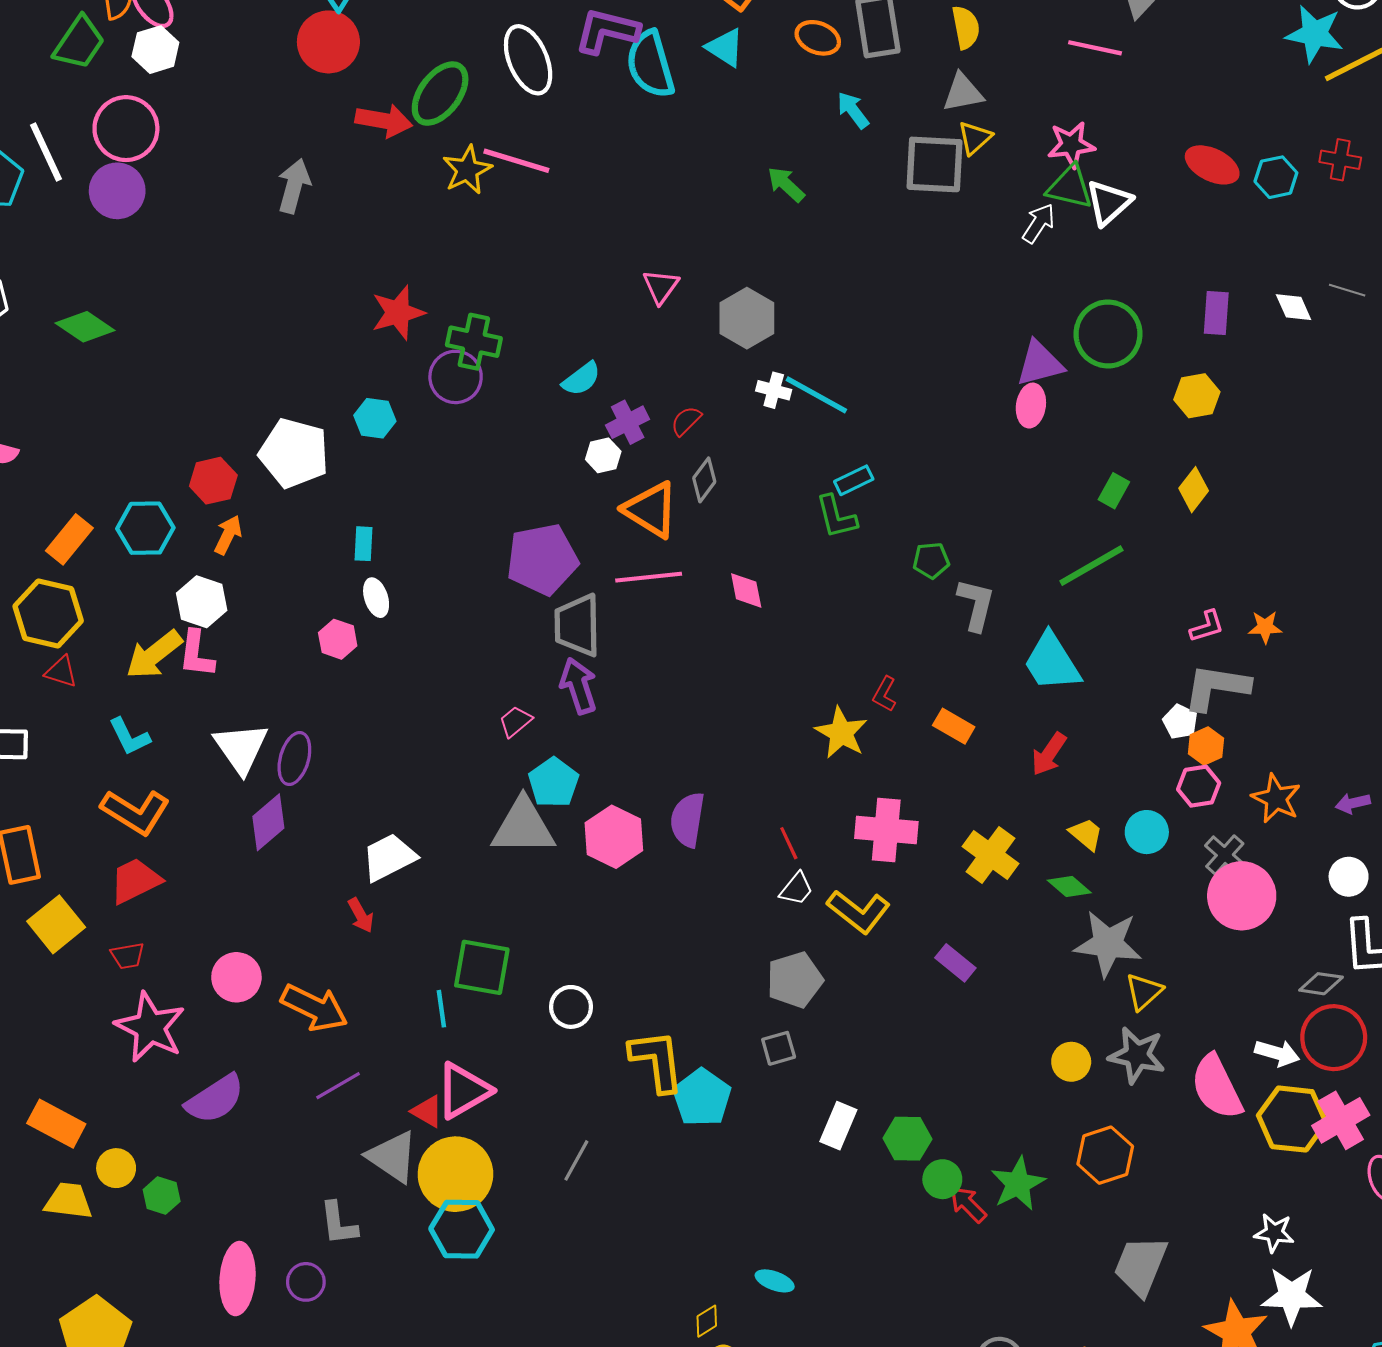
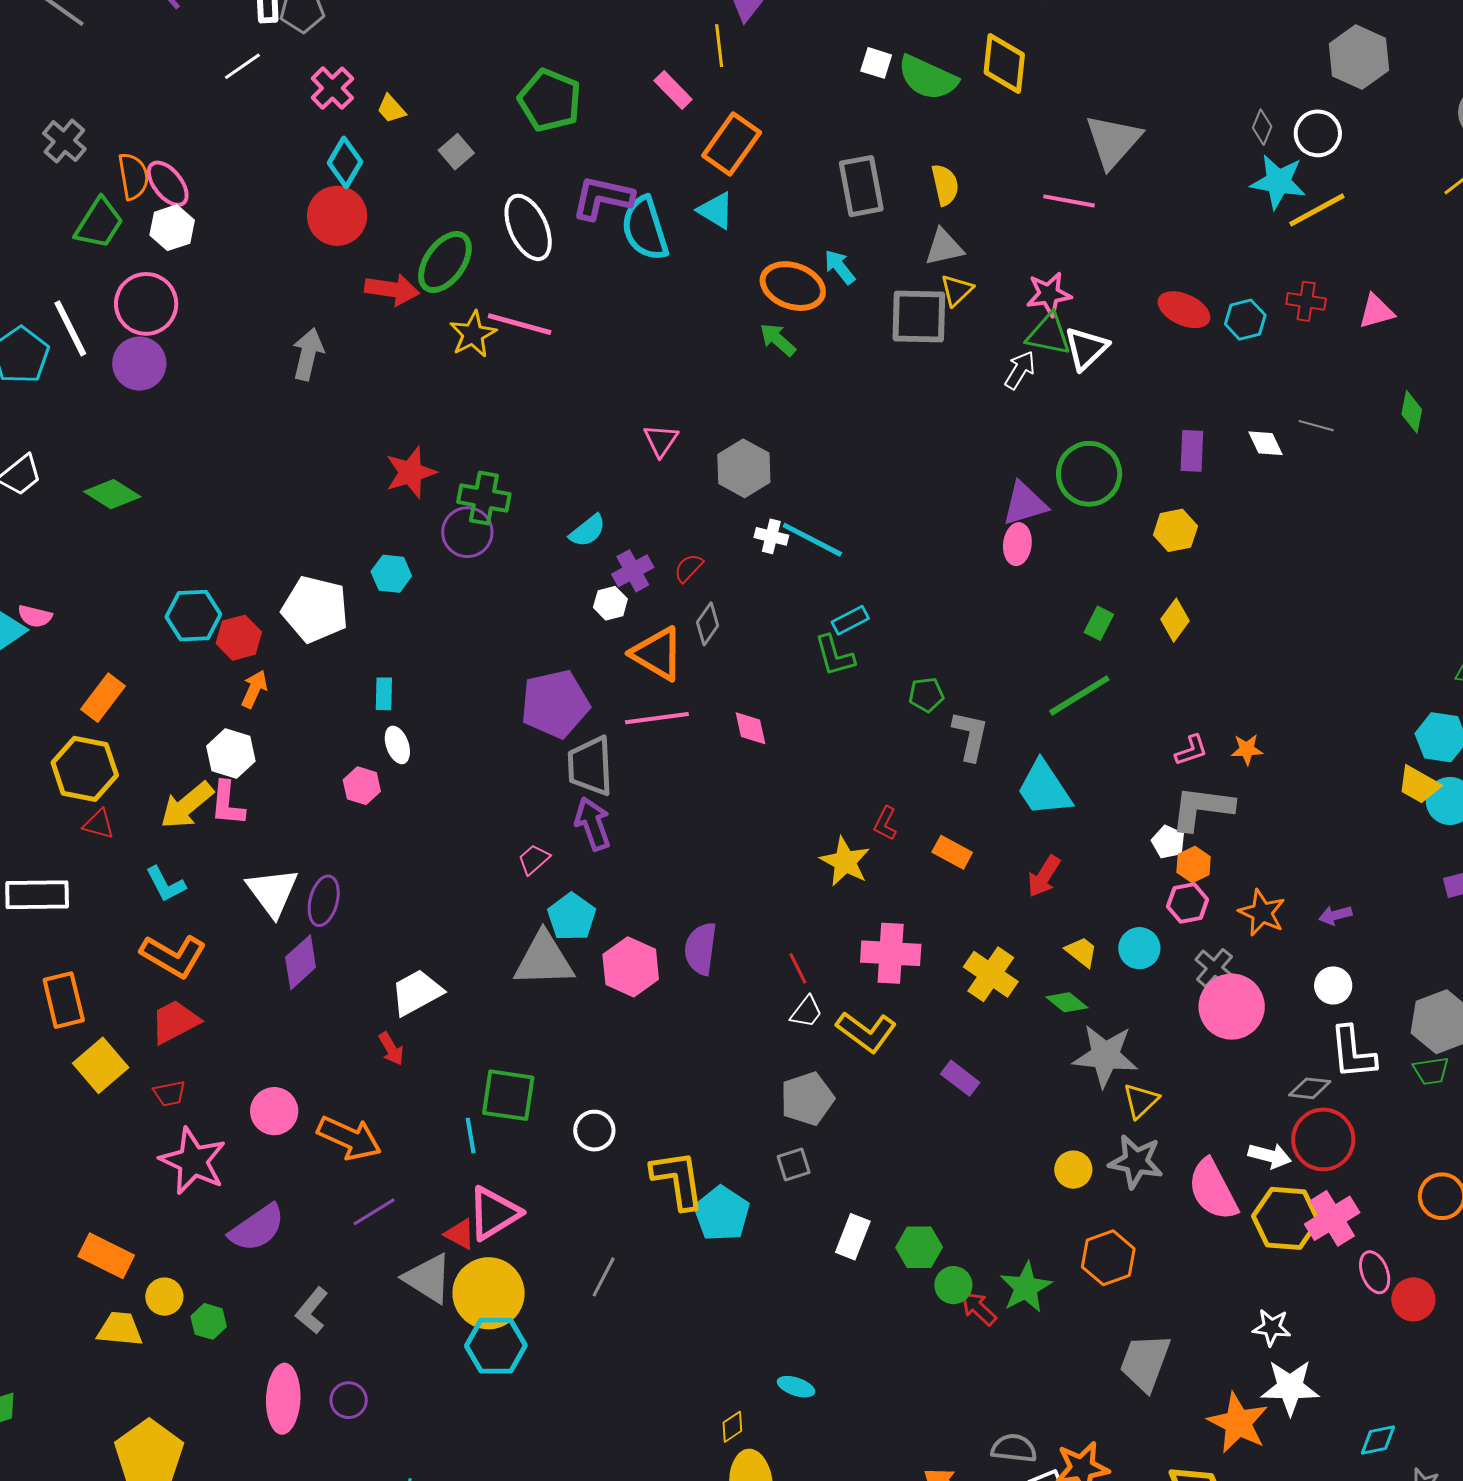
orange ellipse: (818, 38) -> (793, 286), moved, size x1.5
cyan hexagon: (145, 528) -> (193, 616), moved
gray L-shape: (338, 1223) -> (312, 1311), moved, turned 48

